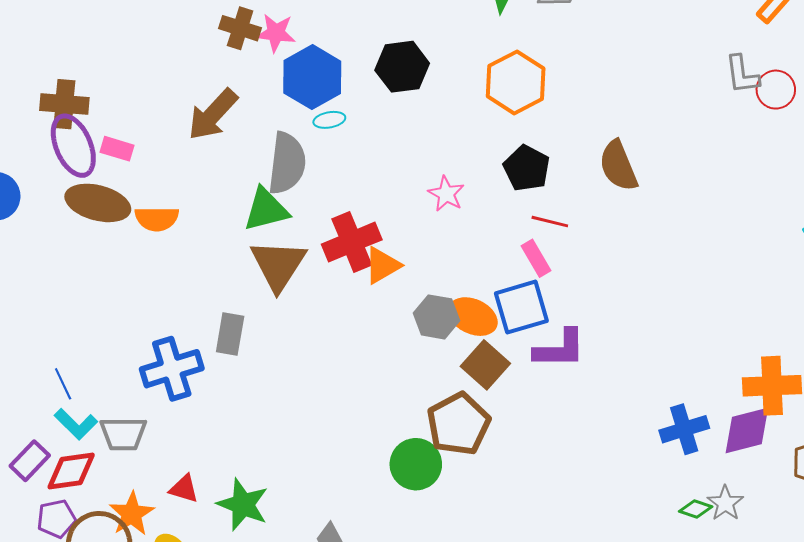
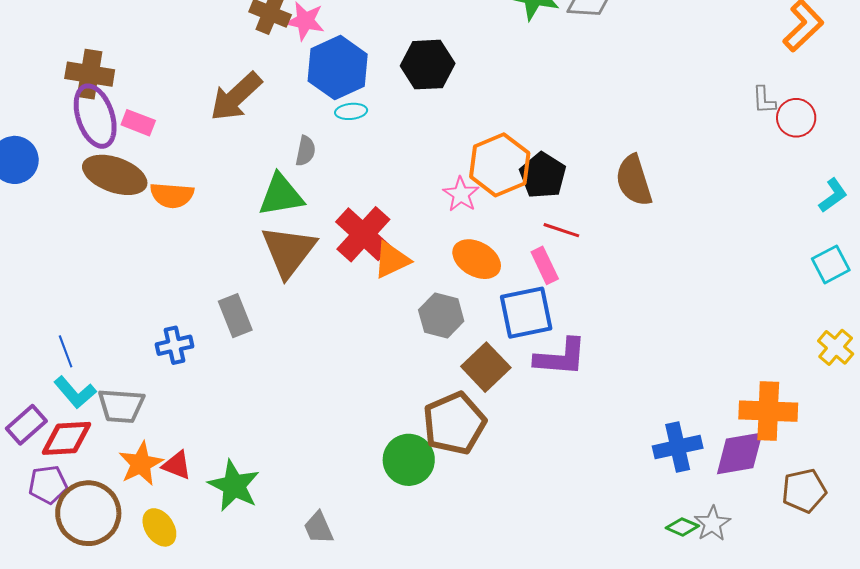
gray L-shape: (742, 75) -> (764, 100), size x0.7
orange hexagon: (516, 82) -> (500, 165), moved
gray semicircle: (287, 163) -> (305, 151), size x0.5
red cross: (352, 242) -> (363, 234), turned -30
orange ellipse: (473, 317) -> (477, 259), moved
gray rectangle: (230, 334) -> (235, 316), turned -36
blue cross: (172, 369) -> (175, 345), size x0.6
orange star: (132, 514) -> (141, 464), moved

